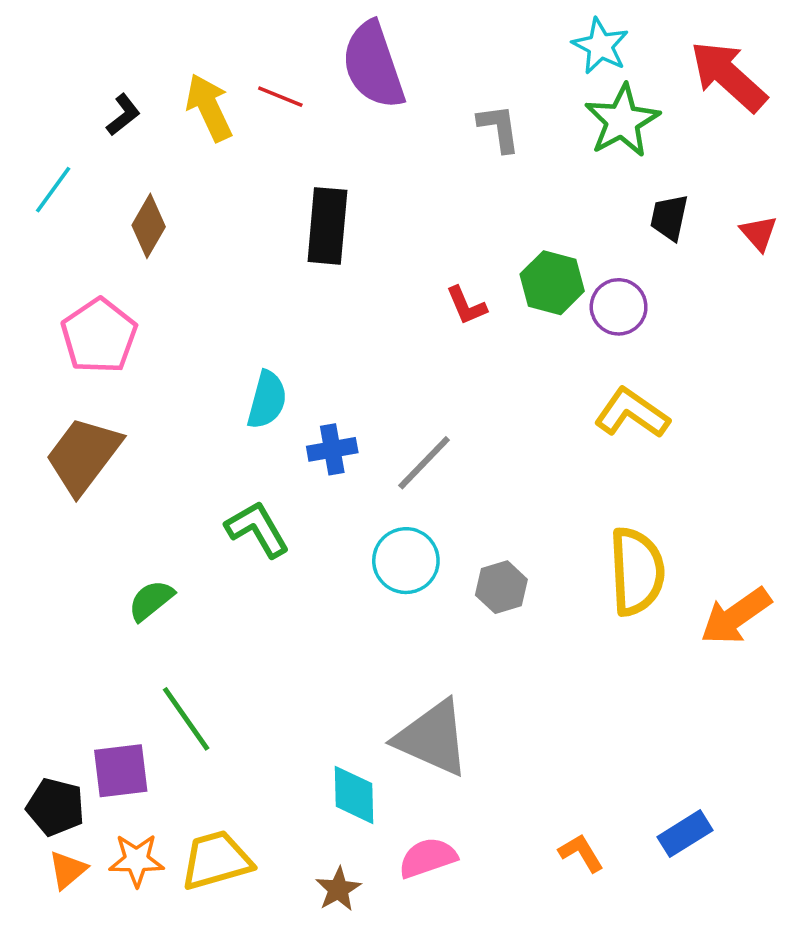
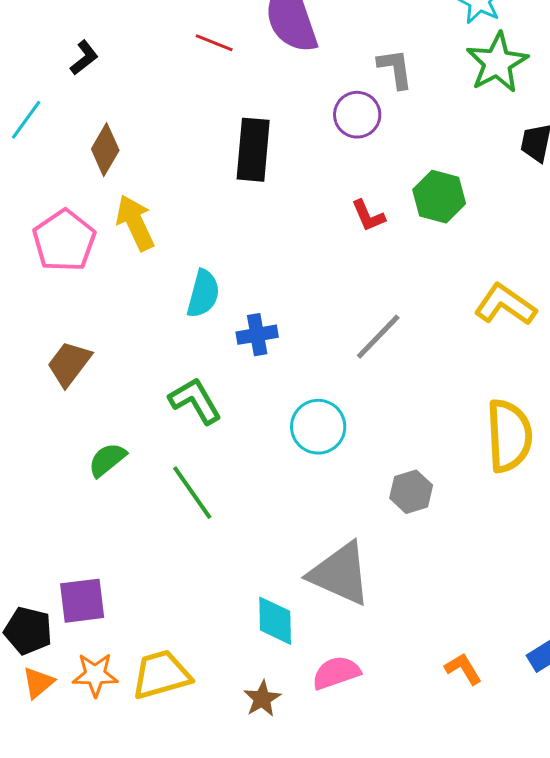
yellow arrow: (209, 108) -> (135, 223), moved
purple circle: (619, 307) -> (357, 115), moved
brown trapezoid: (83, 455) -> (69, 364), moved, size x0.7
gray line: (424, 463) -> (378, 337), moved
gray hexagon: (501, 587) -> (411, 492), moved
green line: (186, 719) -> (192, 493), moved

